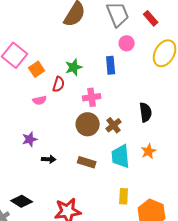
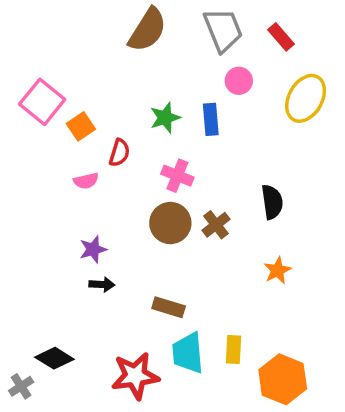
green star: (74, 67) -> (165, 118), moved
pink cross: (92, 97) -> (177, 176), turned 30
purple star: (30, 139) -> (93, 249), moved
cyan trapezoid: (121, 156) -> (188, 353), moved
brown rectangle: (87, 162) -> (169, 307), moved

